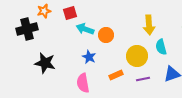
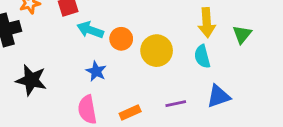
yellow arrow: (149, 25) -> (207, 23), moved
yellow circle: (137, 56) -> (157, 51), moved
orange rectangle: (116, 75) -> (130, 113), moved

